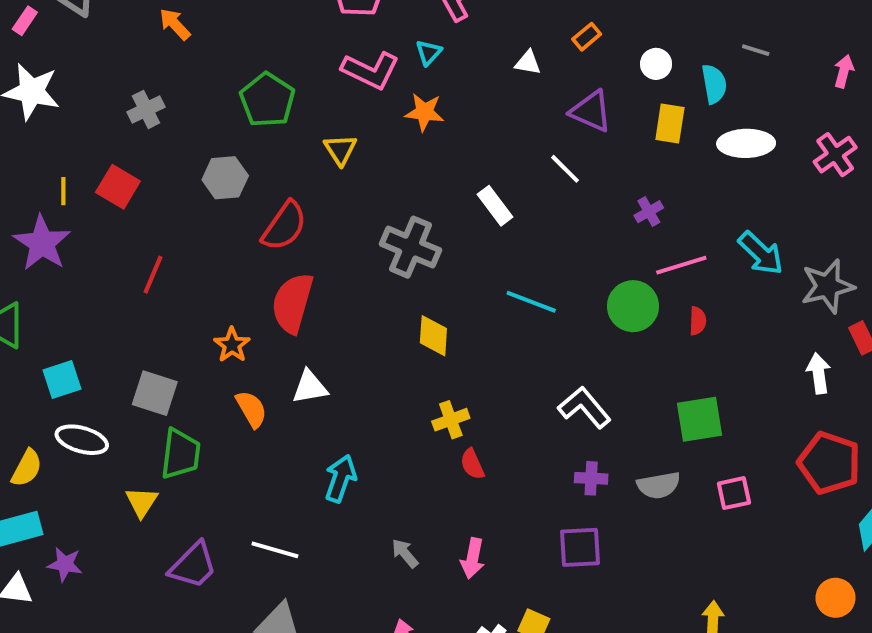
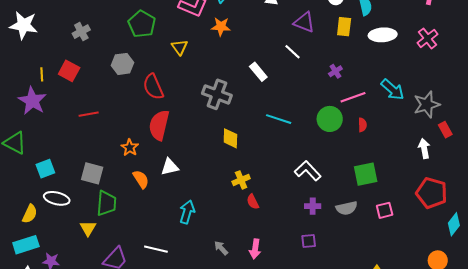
red semicircle: (284, 226) -> (153, 87), turned 124
red line: (153, 275) -> (89, 114), turned 60
purple square: (580, 547) -> (309, 241), size x0.7

